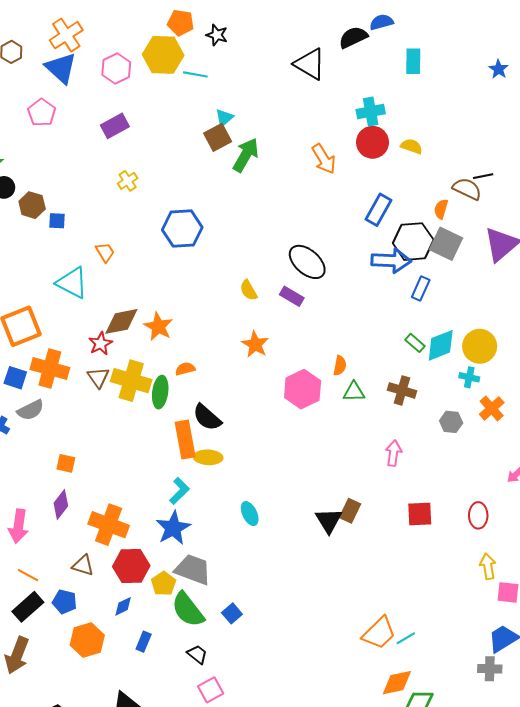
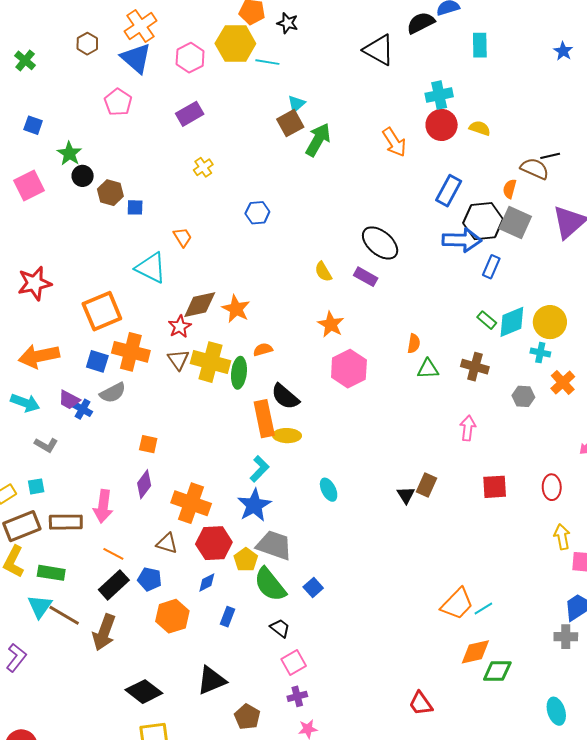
blue hexagon: (182, 229) -> (257, 213), size x0.6
pink hexagon: (303, 389) -> (349, 369), moved
black triangle: (329, 521) -> (406, 495), size x0.7

